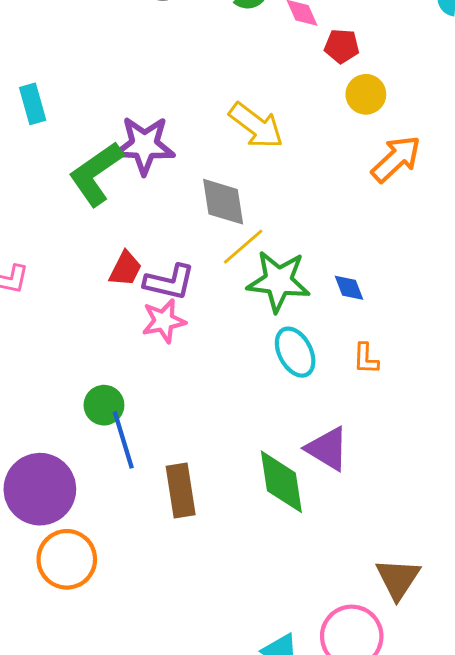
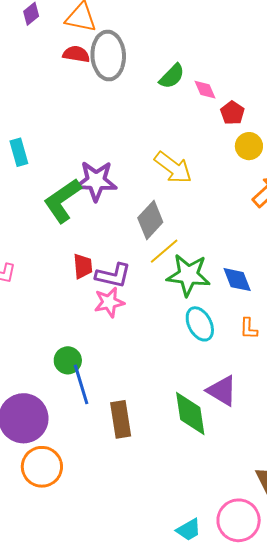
red pentagon: (342, 46) -> (232, 113), turned 30
gray diamond: (223, 202) -> (150, 220), turned 51
red trapezoid: (125, 269) -> (83, 266), turned -32
blue diamond: (349, 288) -> (237, 280), size x1.4

